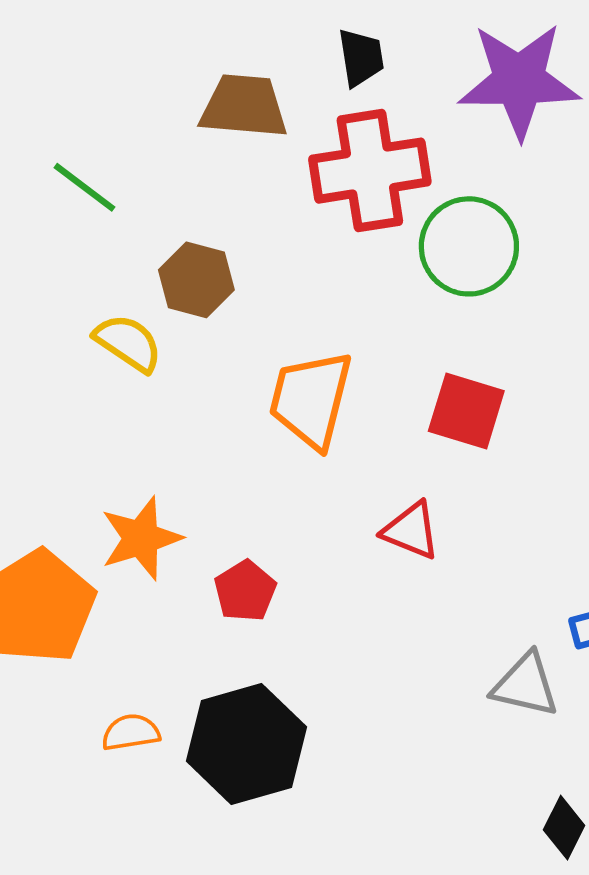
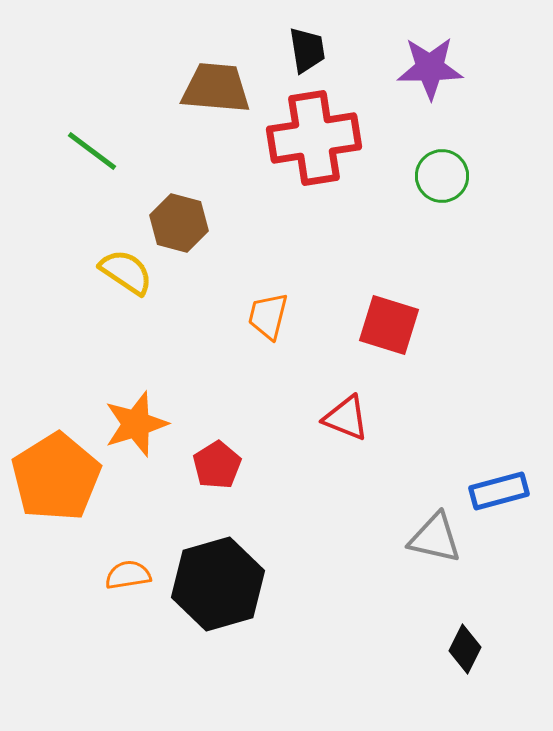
purple star: (519, 81) -> (430, 68), size x0.7
green circle: (469, 246) -> (442, 176), moved, size x0.7
orange trapezoid: (311, 399) -> (268, 316), size x0.6

